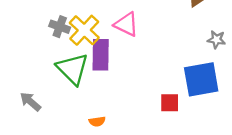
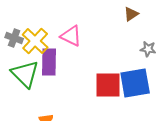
red square: (170, 103) -> (108, 85), moved, size x1.6

